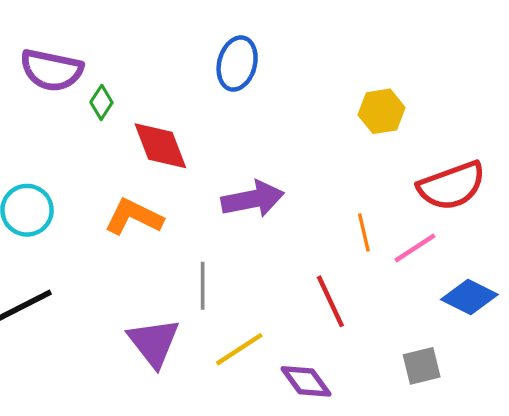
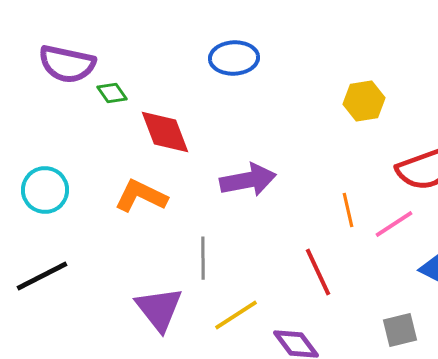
blue ellipse: (237, 64) -> (234, 58), turned 72
green diamond: (101, 102) -> (112, 93), turned -68

